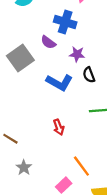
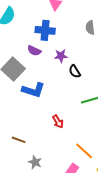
blue L-shape: (59, 82) -> (33, 90), moved

